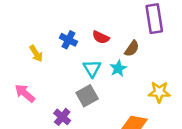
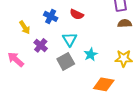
brown semicircle: (132, 49) -> (125, 23), moved, turned -128
cyan star: (118, 68) -> (91, 54), moved
purple cross: (62, 117) -> (41, 45), moved

